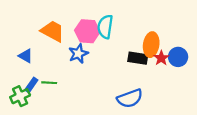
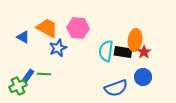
cyan semicircle: (105, 27) -> (106, 51), moved
blue star: (78, 54) -> (58, 48), moved
blue triangle: (26, 56) -> (23, 37), moved
blue circle: (178, 57) -> (143, 77), moved

